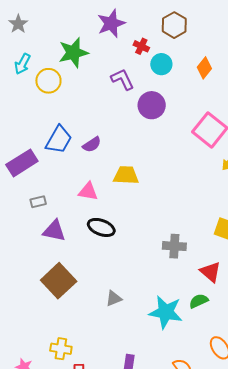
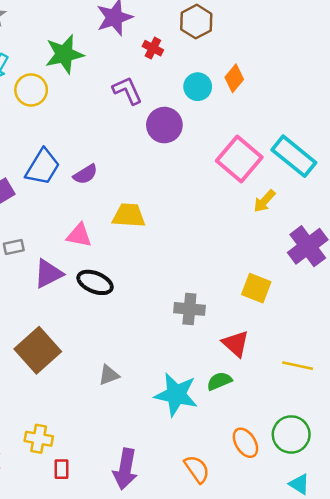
cyan circle: (161, 64) -> (198, 87), moved
purple triangle: (54, 231) -> (48, 274), moved, turned -40

